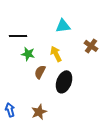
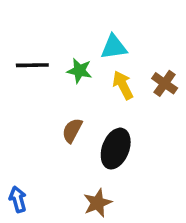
green star: (28, 54) -> (79, 71), moved
yellow arrow: (56, 54) -> (123, 85), moved
brown star: (39, 112) -> (98, 203), moved

